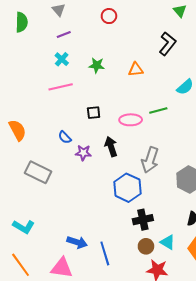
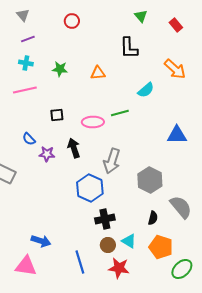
black L-shape: (168, 44) -> (129, 48), turned 140
cyan cross: (62, 59) -> (26, 63), turned -32
blue line: (105, 253) -> (80, 262), moved

